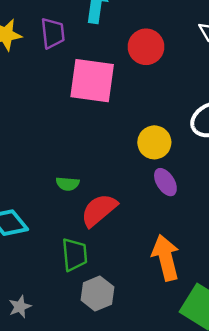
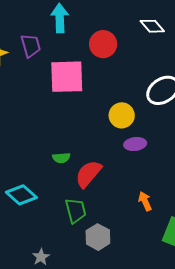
purple ellipse: (165, 182) -> (135, 144), turned -55
orange arrow: (166, 258) -> (145, 201), size x0.6

